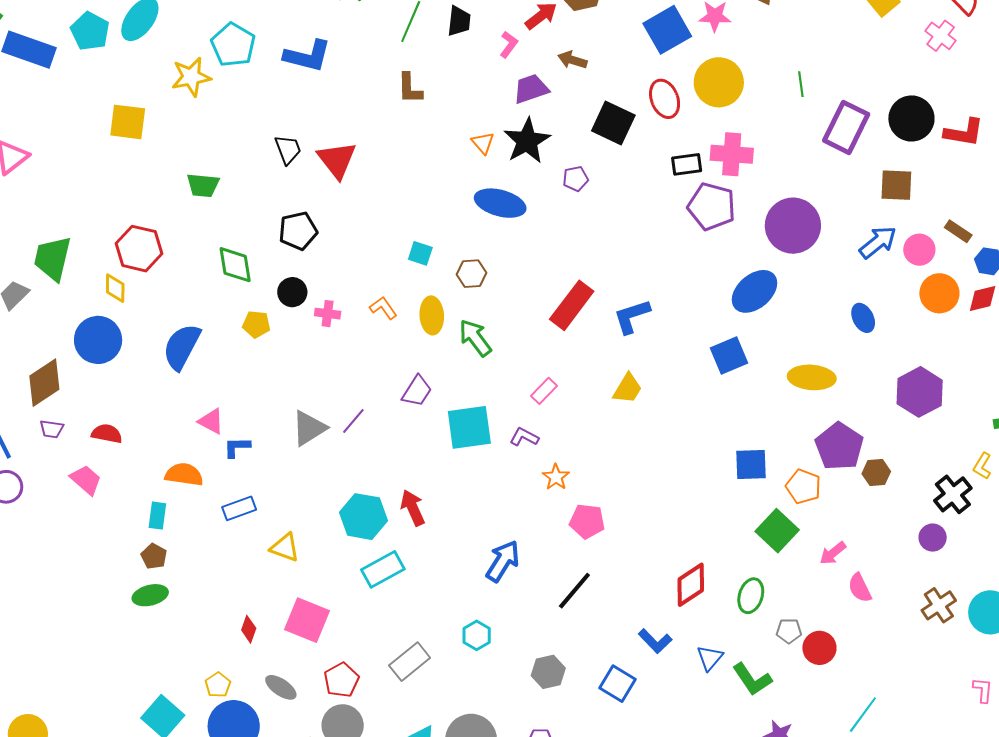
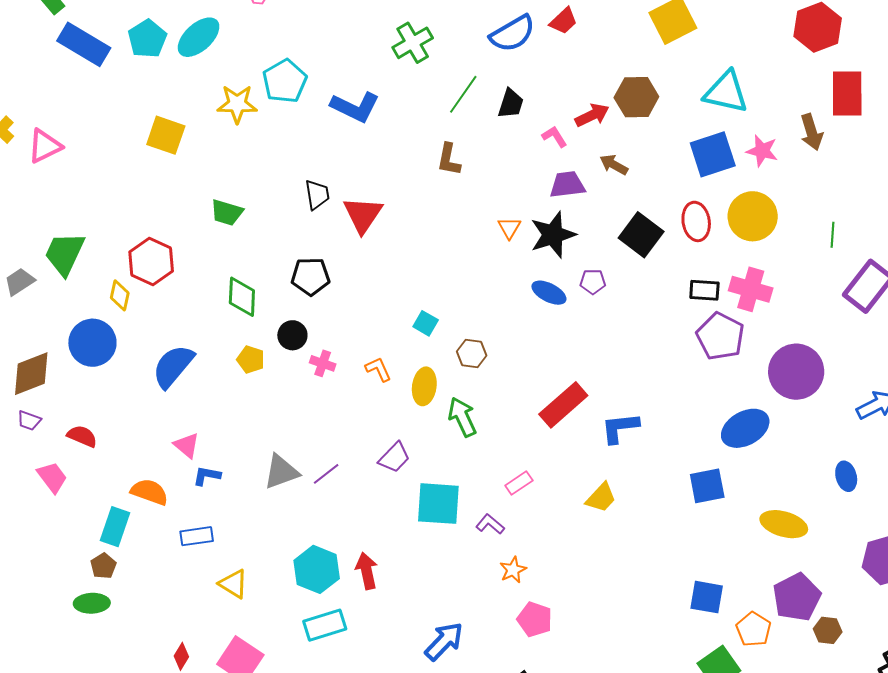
pink L-shape: (509, 44) -> (555, 137), turned -80
blue ellipse: (500, 203) -> (549, 293), moved, size x0.7
cyan rectangle: (157, 516) -> (115, 527), size x1.4

